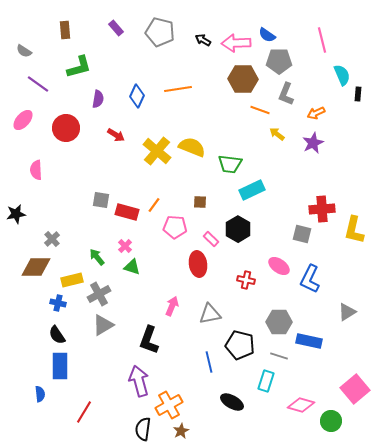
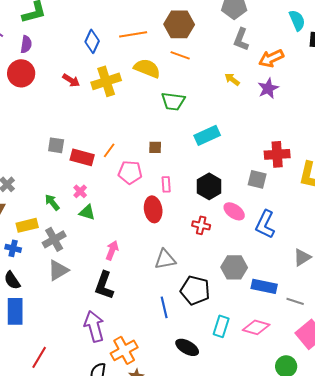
brown hexagon: (243, 79) -> (179, 24), moved
purple semicircle: (98, 99) -> (26, 44), moved
orange line: (260, 110) -> (180, 55), moved
orange arrow: (316, 113) -> (271, 58), size x1.4
yellow semicircle: (192, 147) -> (147, 68), moved
yellow cross: (157, 151) -> (106, 81), moved, turned 32
green trapezoid: (230, 164) -> (173, 101), moved
black hexagon: (238, 229) -> (209, 186), moved
pink rectangle: (211, 239) -> (166, 184), turned 42
pink arrow: (172, 306) -> (112, 250), moved
gray line: (279, 356) -> (295, 301), moved
pink diamond: (301, 405) -> (256, 327), moved

